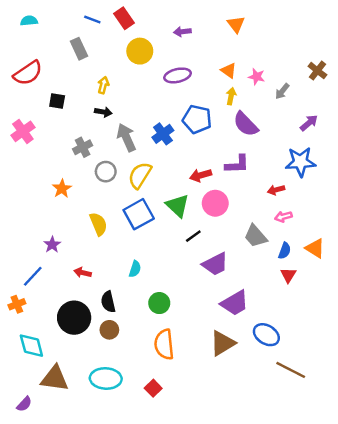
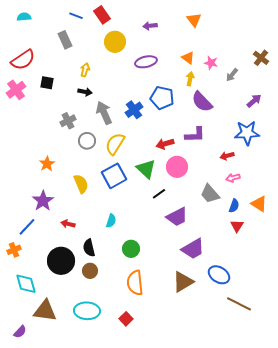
pink cross: (23, 131) -> (16, 90), moved
orange star: (62, 189) -> (47, 164), moved
purple star: (52, 245) -> (43, 201), size x1.5

